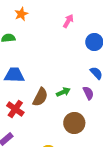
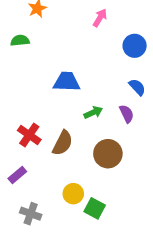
blue trapezoid: (14, 75) -> (67, 82), moved
brown semicircle: (40, 97) -> (63, 143), moved

